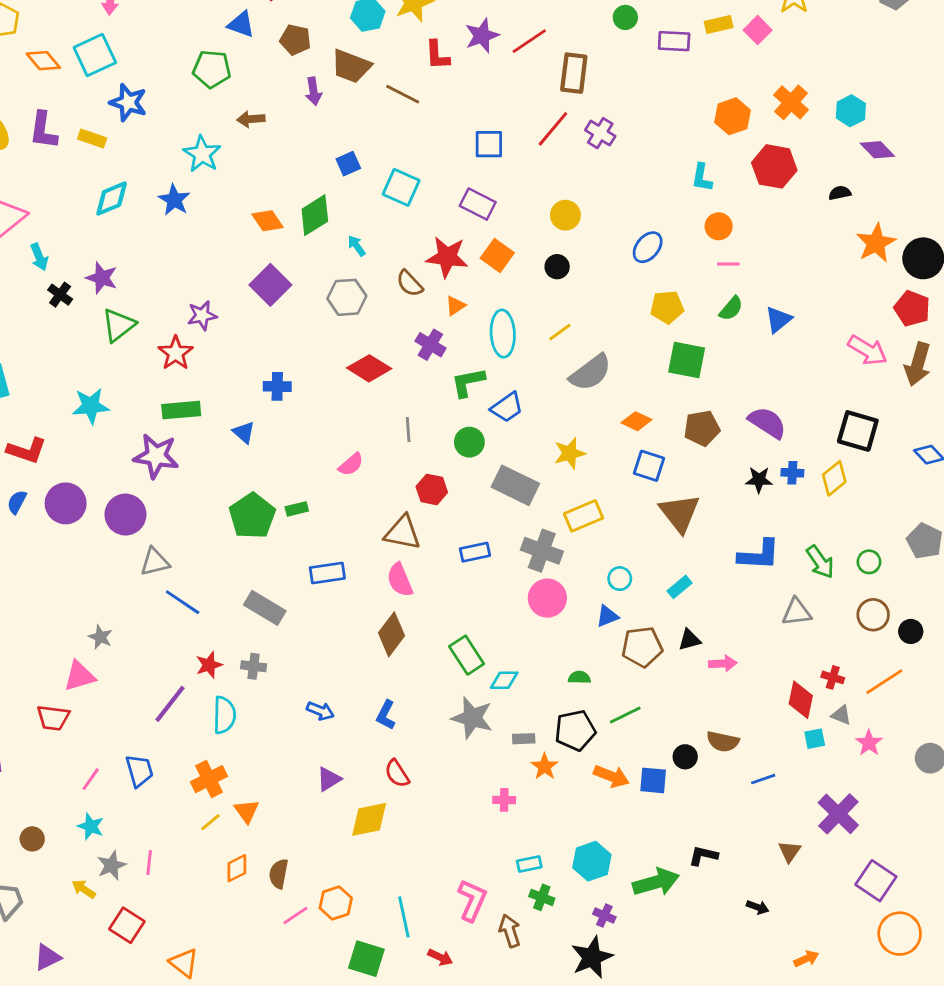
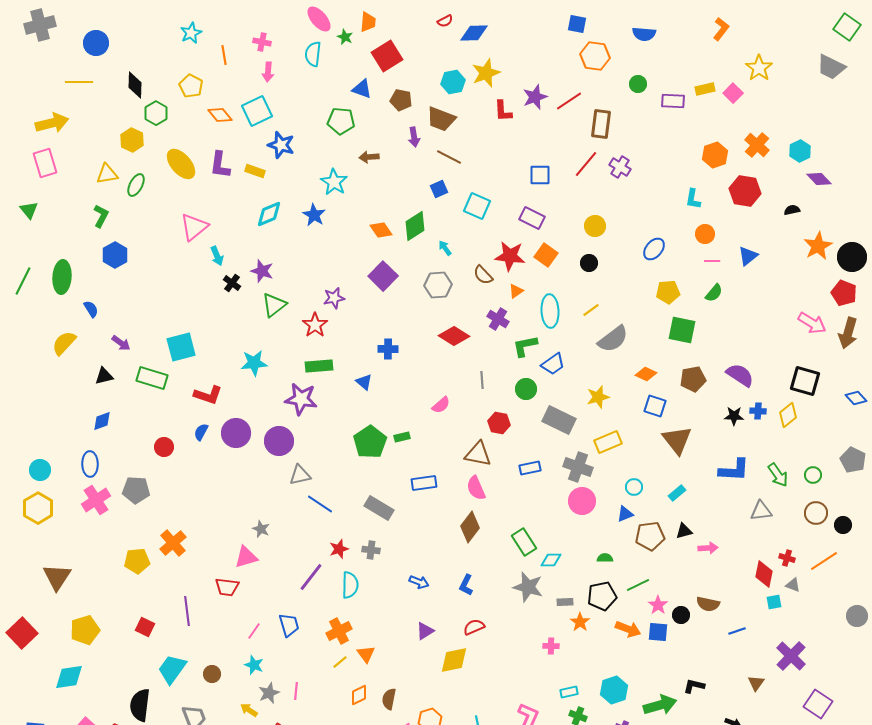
brown line: (403, 94) -> (449, 157), moved
blue triangle: (778, 320) -> (748, 256), moved
pink star: (869, 743) -> (658, 605), moved
red semicircle: (397, 773) -> (474, 627), turned 100

